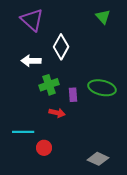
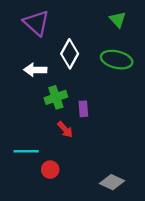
green ellipse: (102, 88) -> (117, 60), moved
red arrow: (57, 113) -> (65, 129), turned 35

